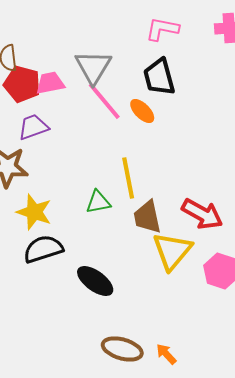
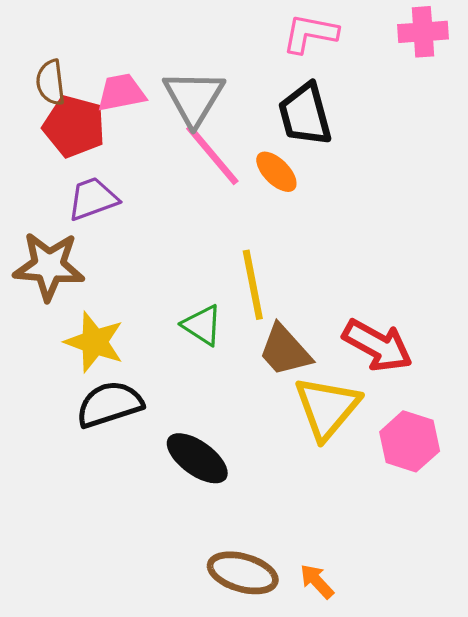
pink trapezoid: (50, 83) -> (121, 93), moved
green triangle: (98, 202) -> (202, 325), turned 44
brown trapezoid: (147, 217) -> (285, 350), turned -30

